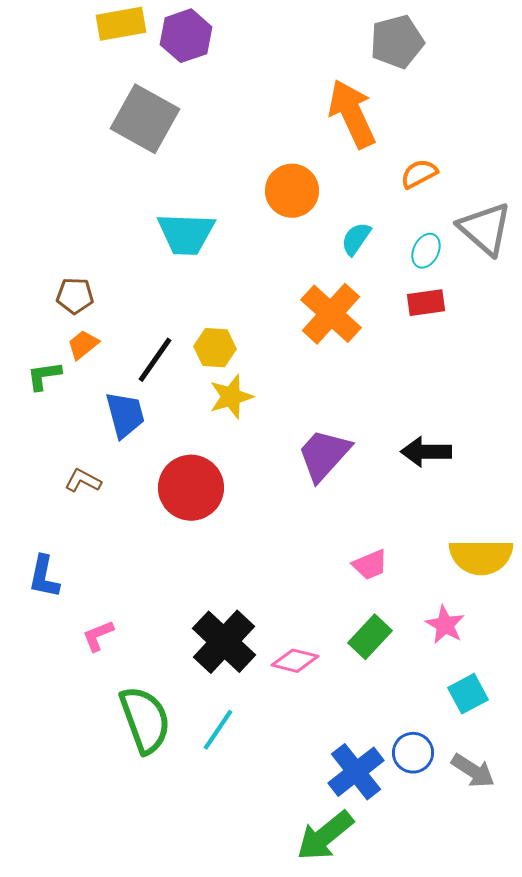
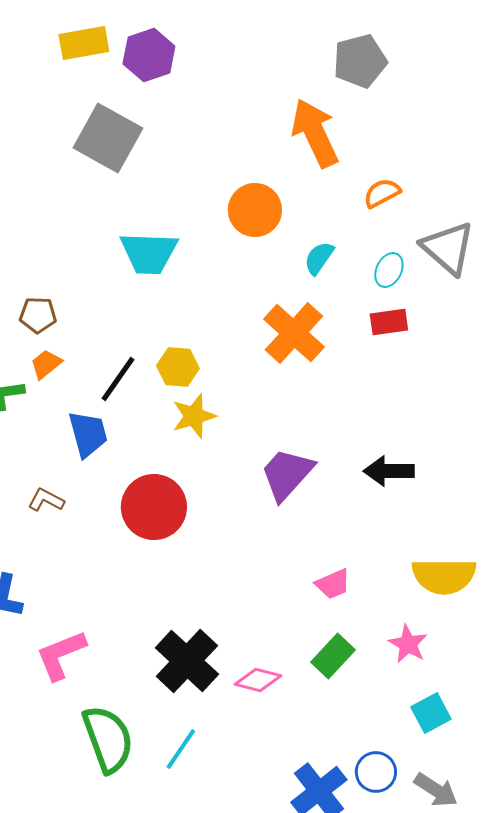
pink L-shape: (98, 636) -> (61, 655), size x1.6

